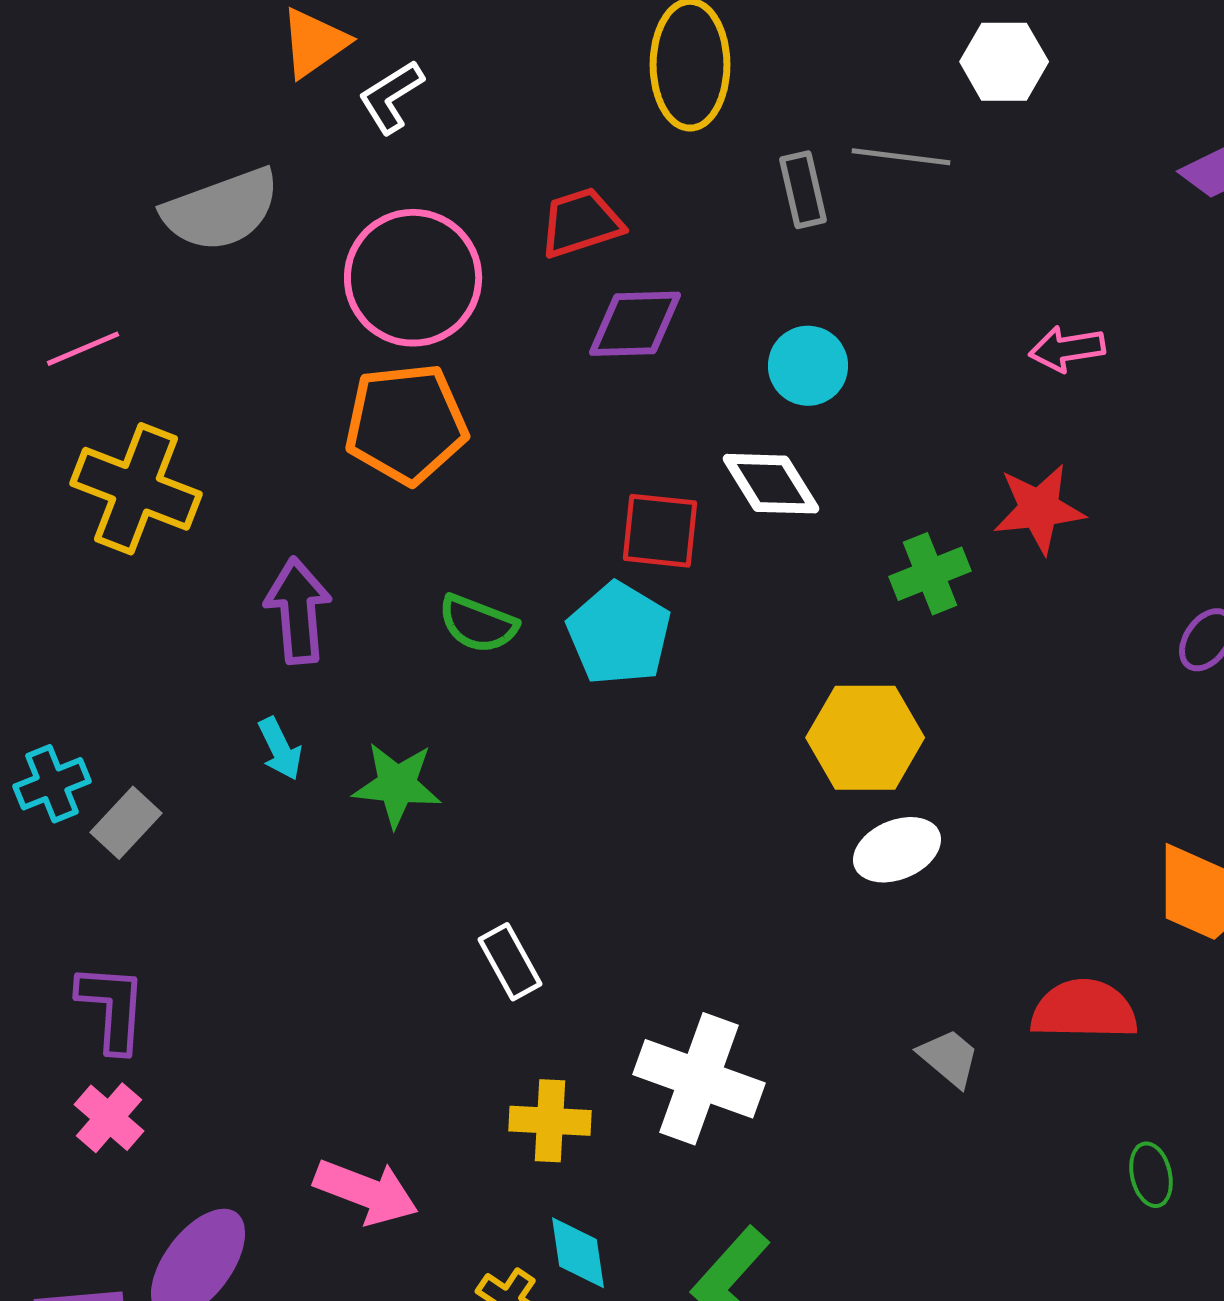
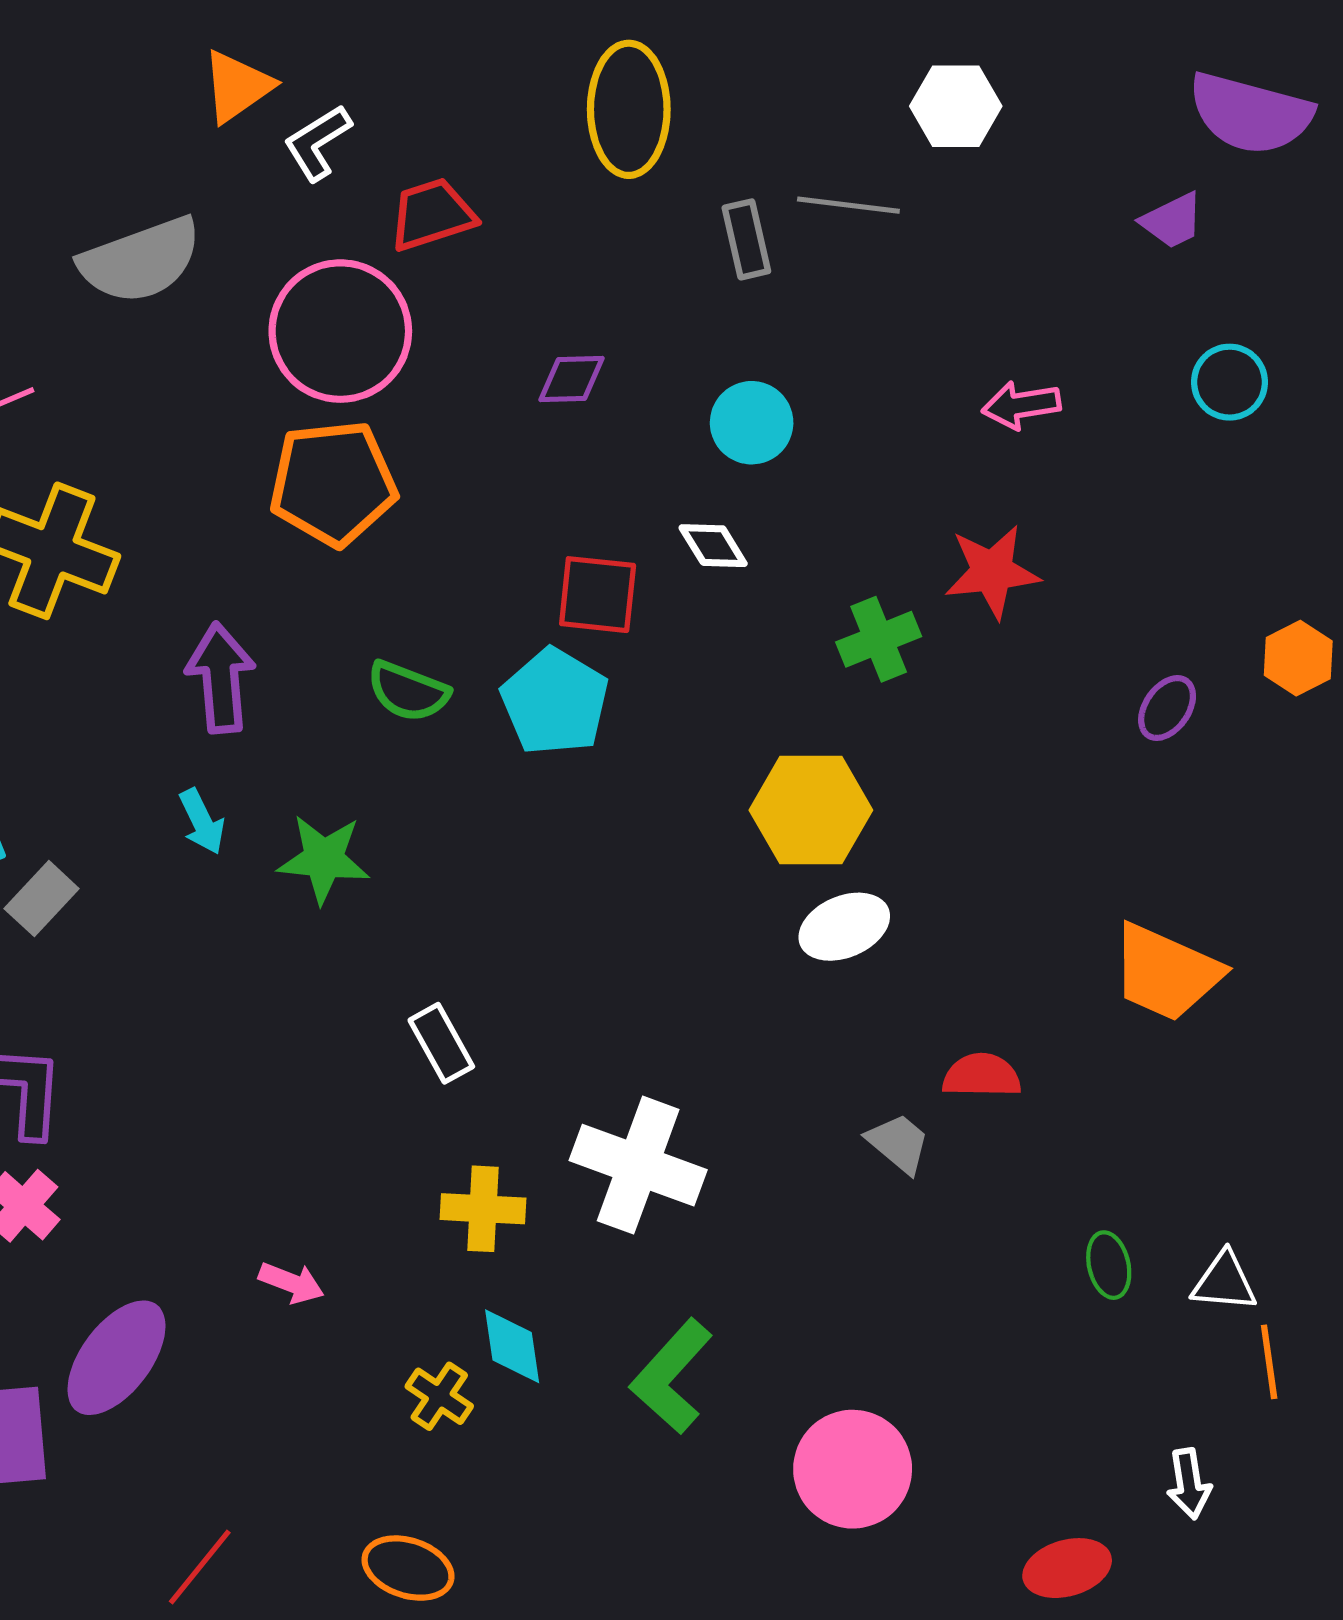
red trapezoid: (581, 223) -> (432, 214), moved
purple diamond: (635, 324) -> (571, 379), size x0.7
white diamond: (771, 484) -> (713, 546), size x0.7
red semicircle: (1084, 1010) -> (982, 1076), moved, size x0.7
pink arrow: (366, 1192) -> (291, 1283), size x0.6

